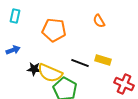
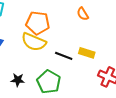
black star: (34, 69) -> (18, 80), moved
yellow semicircle: (50, 73) -> (34, 42), moved

